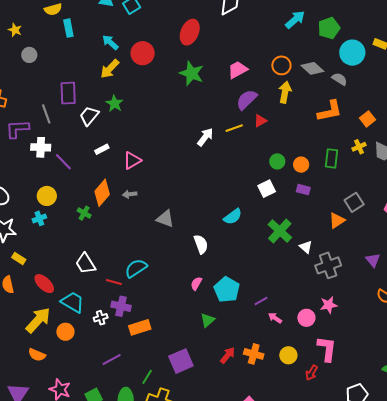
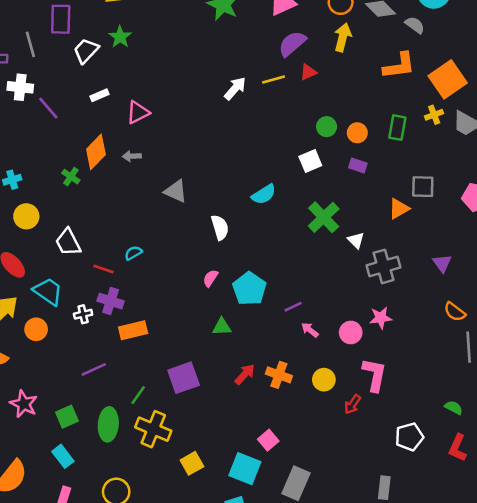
orange square: (367, 119) -> (448, 79), size x1.8
yellow circle: (47, 196) -> (26, 216), moved
gray square: (354, 202) -> (423, 187), turned 30
cyan semicircle: (136, 268) -> (133, 253), size x0.6
green triangle: (207, 320) -> (222, 327), turned 35

